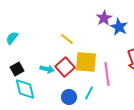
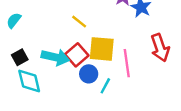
cyan arrow: (47, 69) -> (55, 57), size x1.6
blue circle: (69, 97) -> (89, 74), moved

